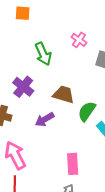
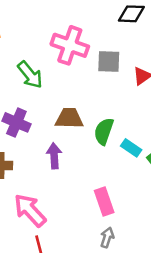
pink cross: (79, 40) -> (70, 45), size x1.8
purple arrow: (45, 119) -> (54, 156), turned 132

